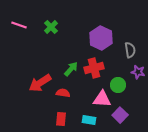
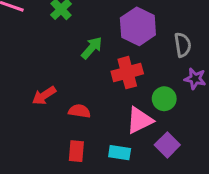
green arrow: (71, 69) -> (92, 48), moved
red arrow: (40, 83) -> (44, 96), size x0.7
pink triangle: (102, 99) -> (140, 120), turned -30

